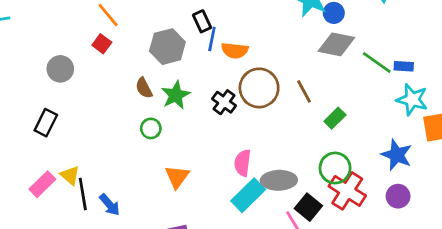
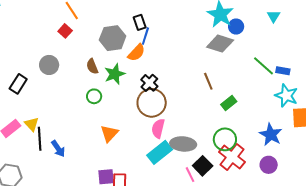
gray diamond: (336, 44) -> (220, 44), moved
orange semicircle: (235, 50) -> (136, 53), moved, turned -60
gray circle: (60, 69) -> (49, 65), moved
brown circle: (259, 88) -> (152, 103), moved

